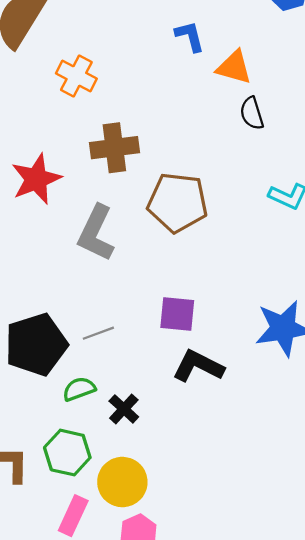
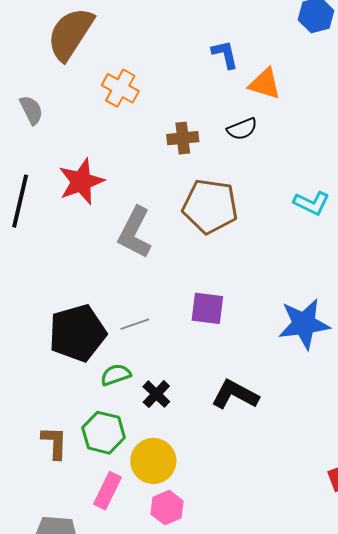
black semicircle: (252, 113) -> (242, 129), moved, turned -96
brown cross: (114, 148) -> (183, 138), moved, size x0.7
black L-shape: (198, 366) -> (235, 395), moved

